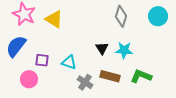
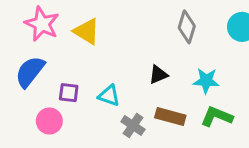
black triangle: (102, 48) -> (158, 75), turned 40
cyan star: (124, 50) -> (206, 81), moved

